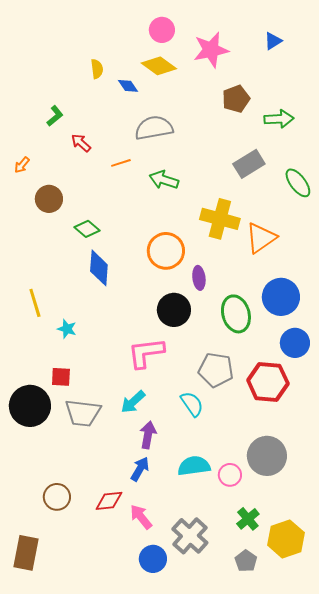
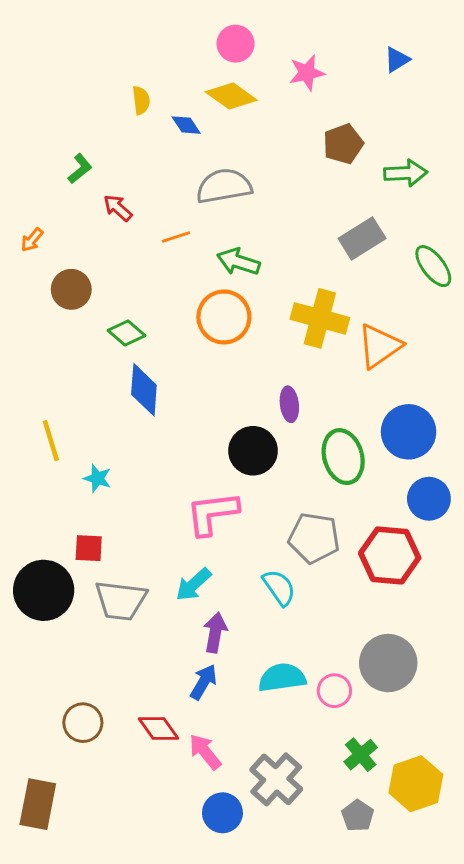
pink star: (211, 50) -> (307, 73), size x0.7
orange circle: (166, 251) -> (224, 317), moved
red diamond: (109, 501) -> (158, 728), turned 60

